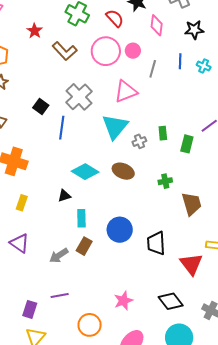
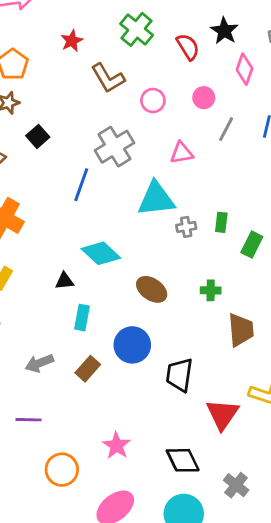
pink circle: (106, 51) -> (153, 101), moved, size x0.6
pink triangle: (126, 91) -> (182, 153), size x0.7
black square: (41, 107) -> (38, 136), moved
cyan triangle: (115, 127) -> (156, 199), turned 32
brown ellipse: (123, 171) -> (152, 289), moved
brown rectangle: (84, 246) -> (88, 369), moved
pink star: (123, 301) -> (117, 446), turned -30

